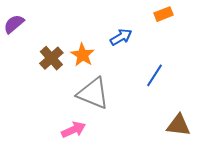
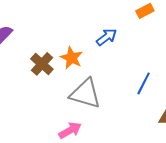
blue line: (154, 75) -> (144, 83), moved

